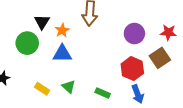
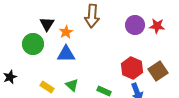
red star: (168, 32) -> (157, 26), moved
purple circle: (134, 34) -> (135, 25), moved
brown square: (160, 58) -> (158, 71), moved

